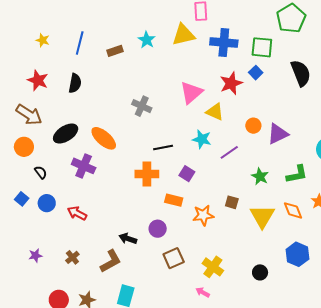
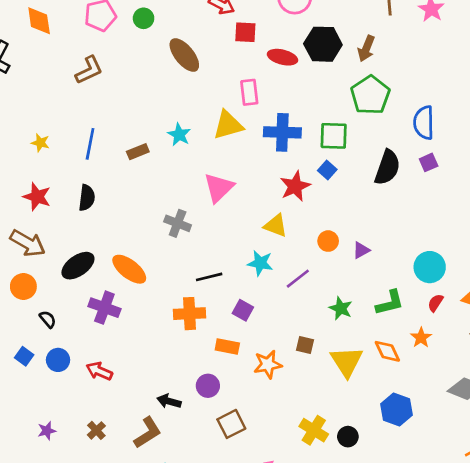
black semicircle: (301, 73) -> (387, 167), turned 44
pink triangle: (191, 93) -> (219, 188), moved
purple triangle: (278, 134) -> (361, 250), size x0.6
yellow cross: (213, 267) -> (314, 430), moved

